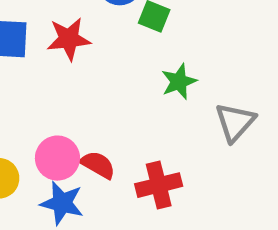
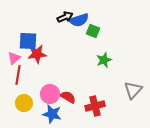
red star: (69, 39) -> (37, 54), moved
gray triangle: (235, 122) -> (133, 90), moved

